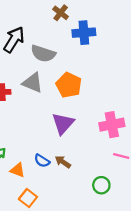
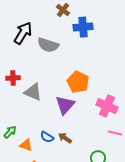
gray triangle: (33, 83) -> (33, 92), moved
orange pentagon: (69, 85) -> (78, 82), moved
pink cross: (112, 125) -> (107, 106), turned 35

